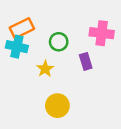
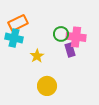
pink cross: (102, 33) -> (76, 37), moved
green circle: (59, 42) -> (61, 34), moved

